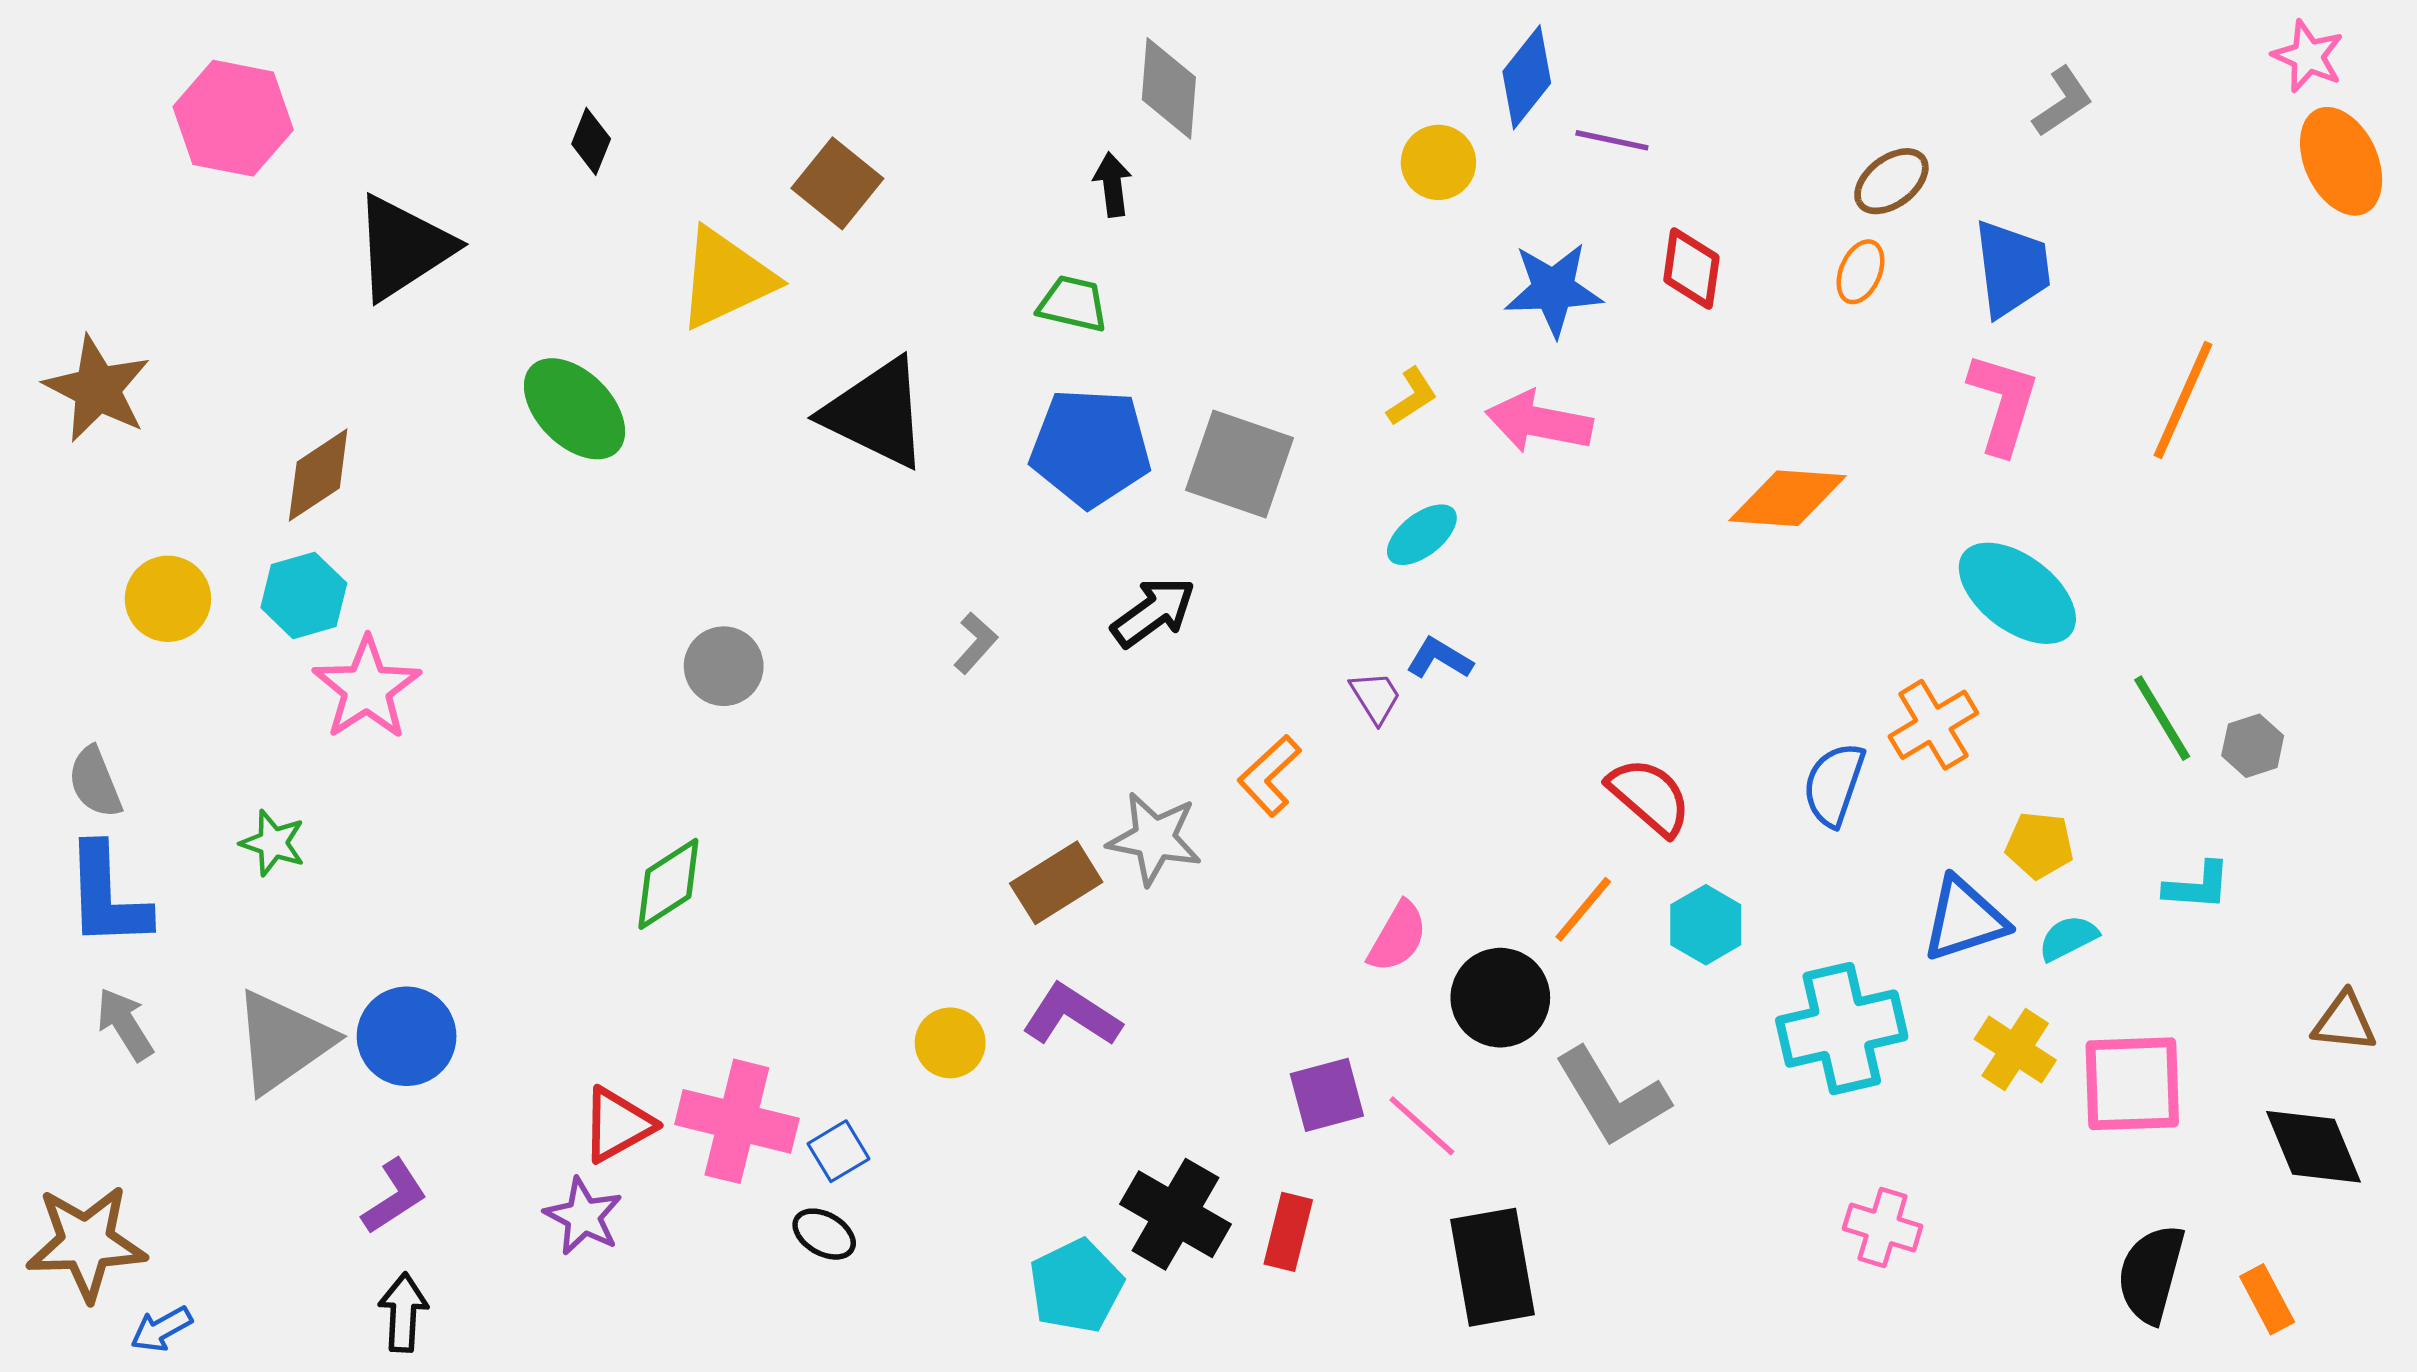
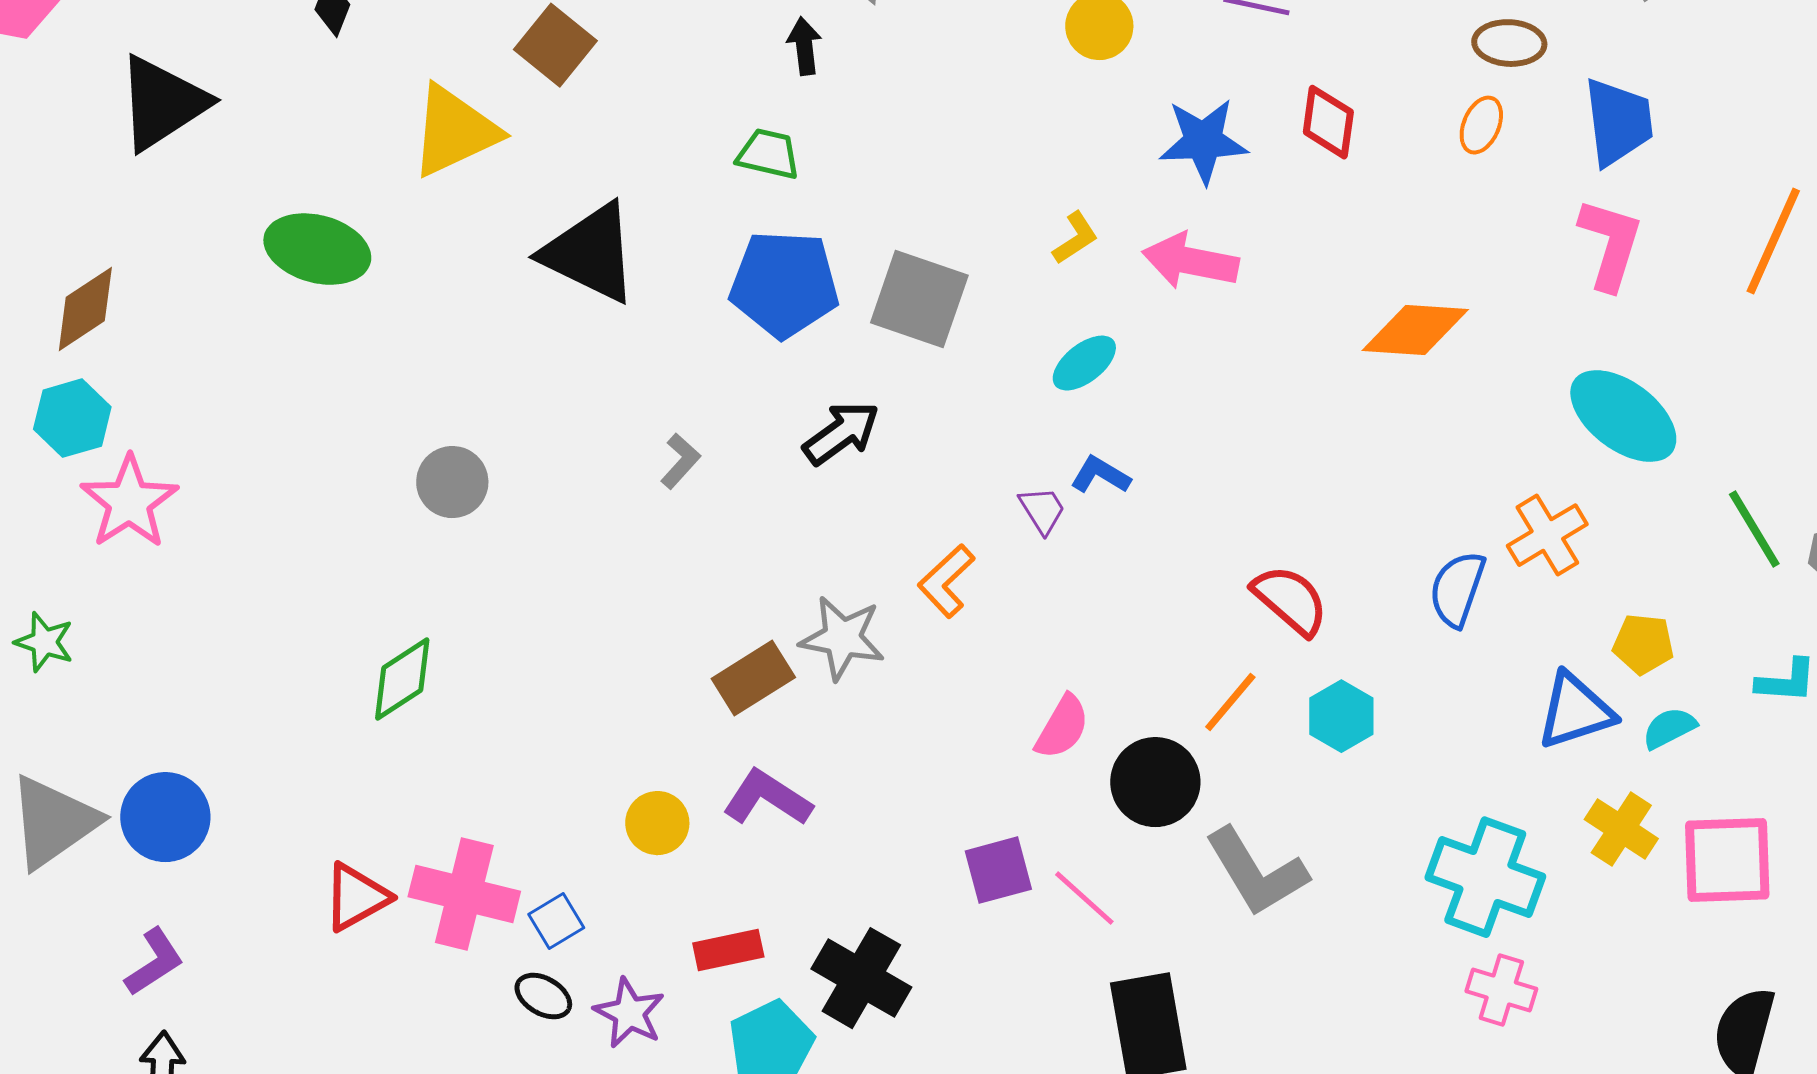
brown ellipse: (1891, 181) -> (1509, 43), turned 40
green ellipse: (574, 409) -> (317, 249), turned -30
cyan cross: (1842, 1029) -> (1485, 877), moved, turned 33
purple star: (583, 1216) -> (629, 1013), moved
red rectangle: (1288, 1232) -> (728, 950), moved, turned 64

